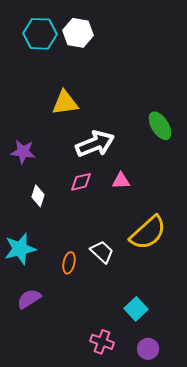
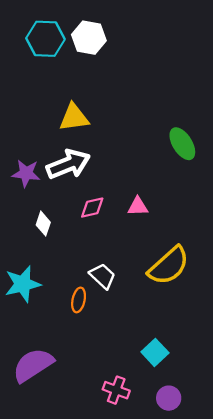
white arrow: (95, 144) -> (68, 164), moved
white trapezoid: (102, 252) -> (103, 276), moved
purple semicircle: (29, 299) -> (33, 365), moved, size x1.5

